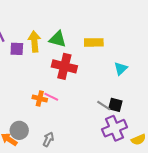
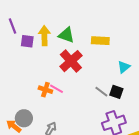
red cross: (64, 66) -> (71, 61), turned 30
gray line: (104, 105) -> (101, 92), moved
black square: (115, 105) -> (116, 92), moved

